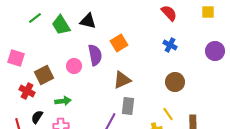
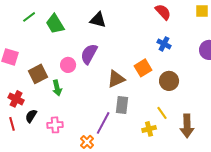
black triangle: (88, 21) -> (98, 20), moved
orange square: (119, 43) -> (143, 68), moved
purple semicircle: (95, 55) -> (89, 54), turned -140
red cross: (27, 91) -> (16, 99), moved
green arrow: (63, 101) -> (57, 88), moved, turned 84

